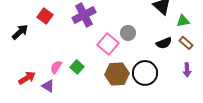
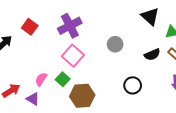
pink square: (108, 44) -> (73, 56), moved
black circle: (145, 73) -> (133, 85), size x0.7
brown hexagon: (117, 74) -> (82, 96), moved

